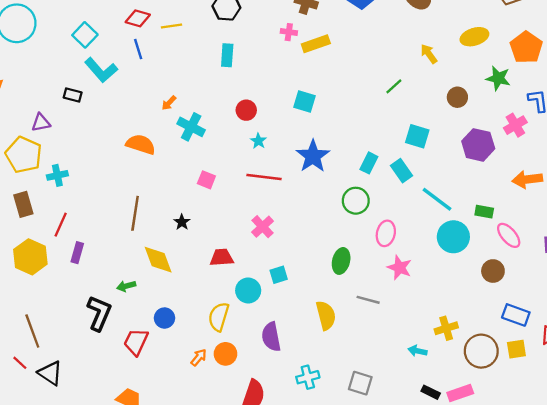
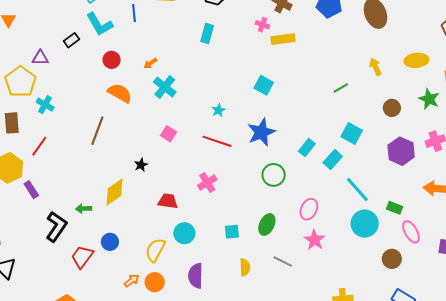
black rectangle: (73, 95) -> (72, 40), turned -63
red circle: (246, 110) -> (112, 60), moved
cyan rectangle: (401, 171) -> (333, 160), turned 66
cyan cross: (57, 175) -> (45, 105), turned 30
green circle: (356, 201) -> (274, 175), moved
brown line: (135, 213) -> (97, 131), moved
purple rectangle: (77, 253) -> (31, 190), moved, turned -60
yellow diamond: (158, 260) -> (115, 192), turned 64
cyan square: (279, 275) -> (232, 232), moved
yellow semicircle: (326, 315) -> (245, 267), size x0.7

